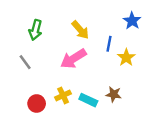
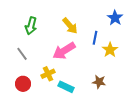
yellow cross: (63, 95) -> (48, 74), moved
cyan rectangle: (88, 100) -> (66, 87), moved
red circle: (37, 104) -> (23, 84), moved

